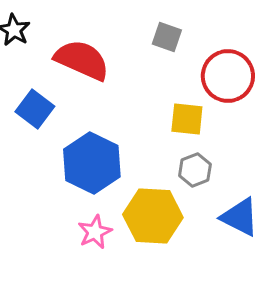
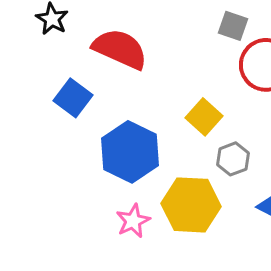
gray square: (167, 37) -> (233, 26), moved
yellow square: (187, 119) -> (204, 117), moved, turned 36

